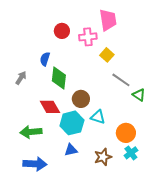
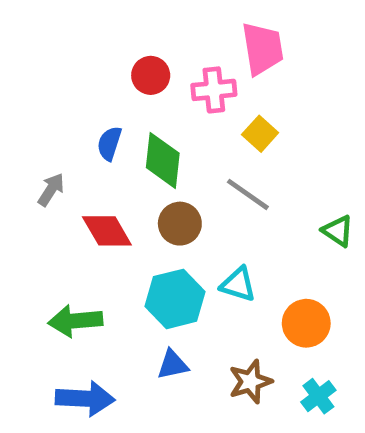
green diamond: (59, 78) -> (163, 160), moved
gray line: (121, 80) -> (248, 194), moved
brown circle: (81, 99) -> (180, 224), moved
red diamond: (50, 107) -> (107, 231), moved
cyan cross: (131, 153) -> (318, 396), moved

